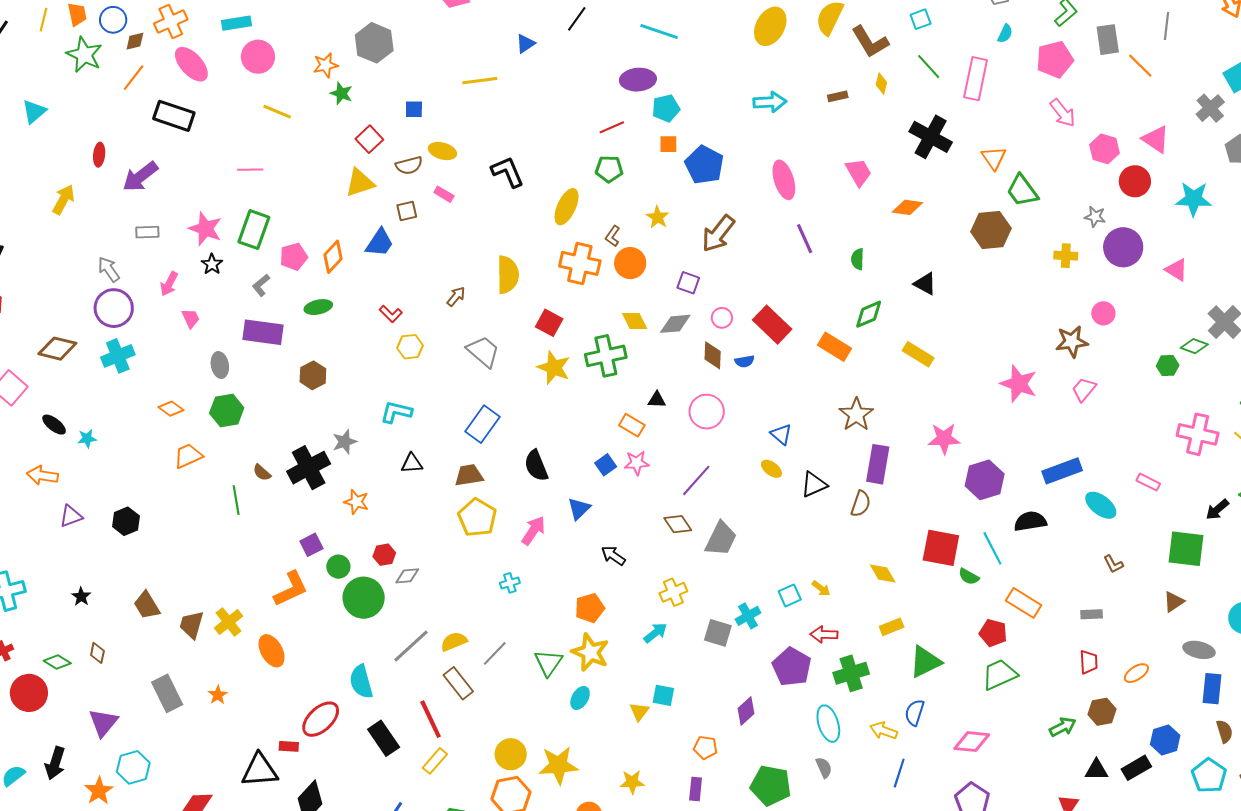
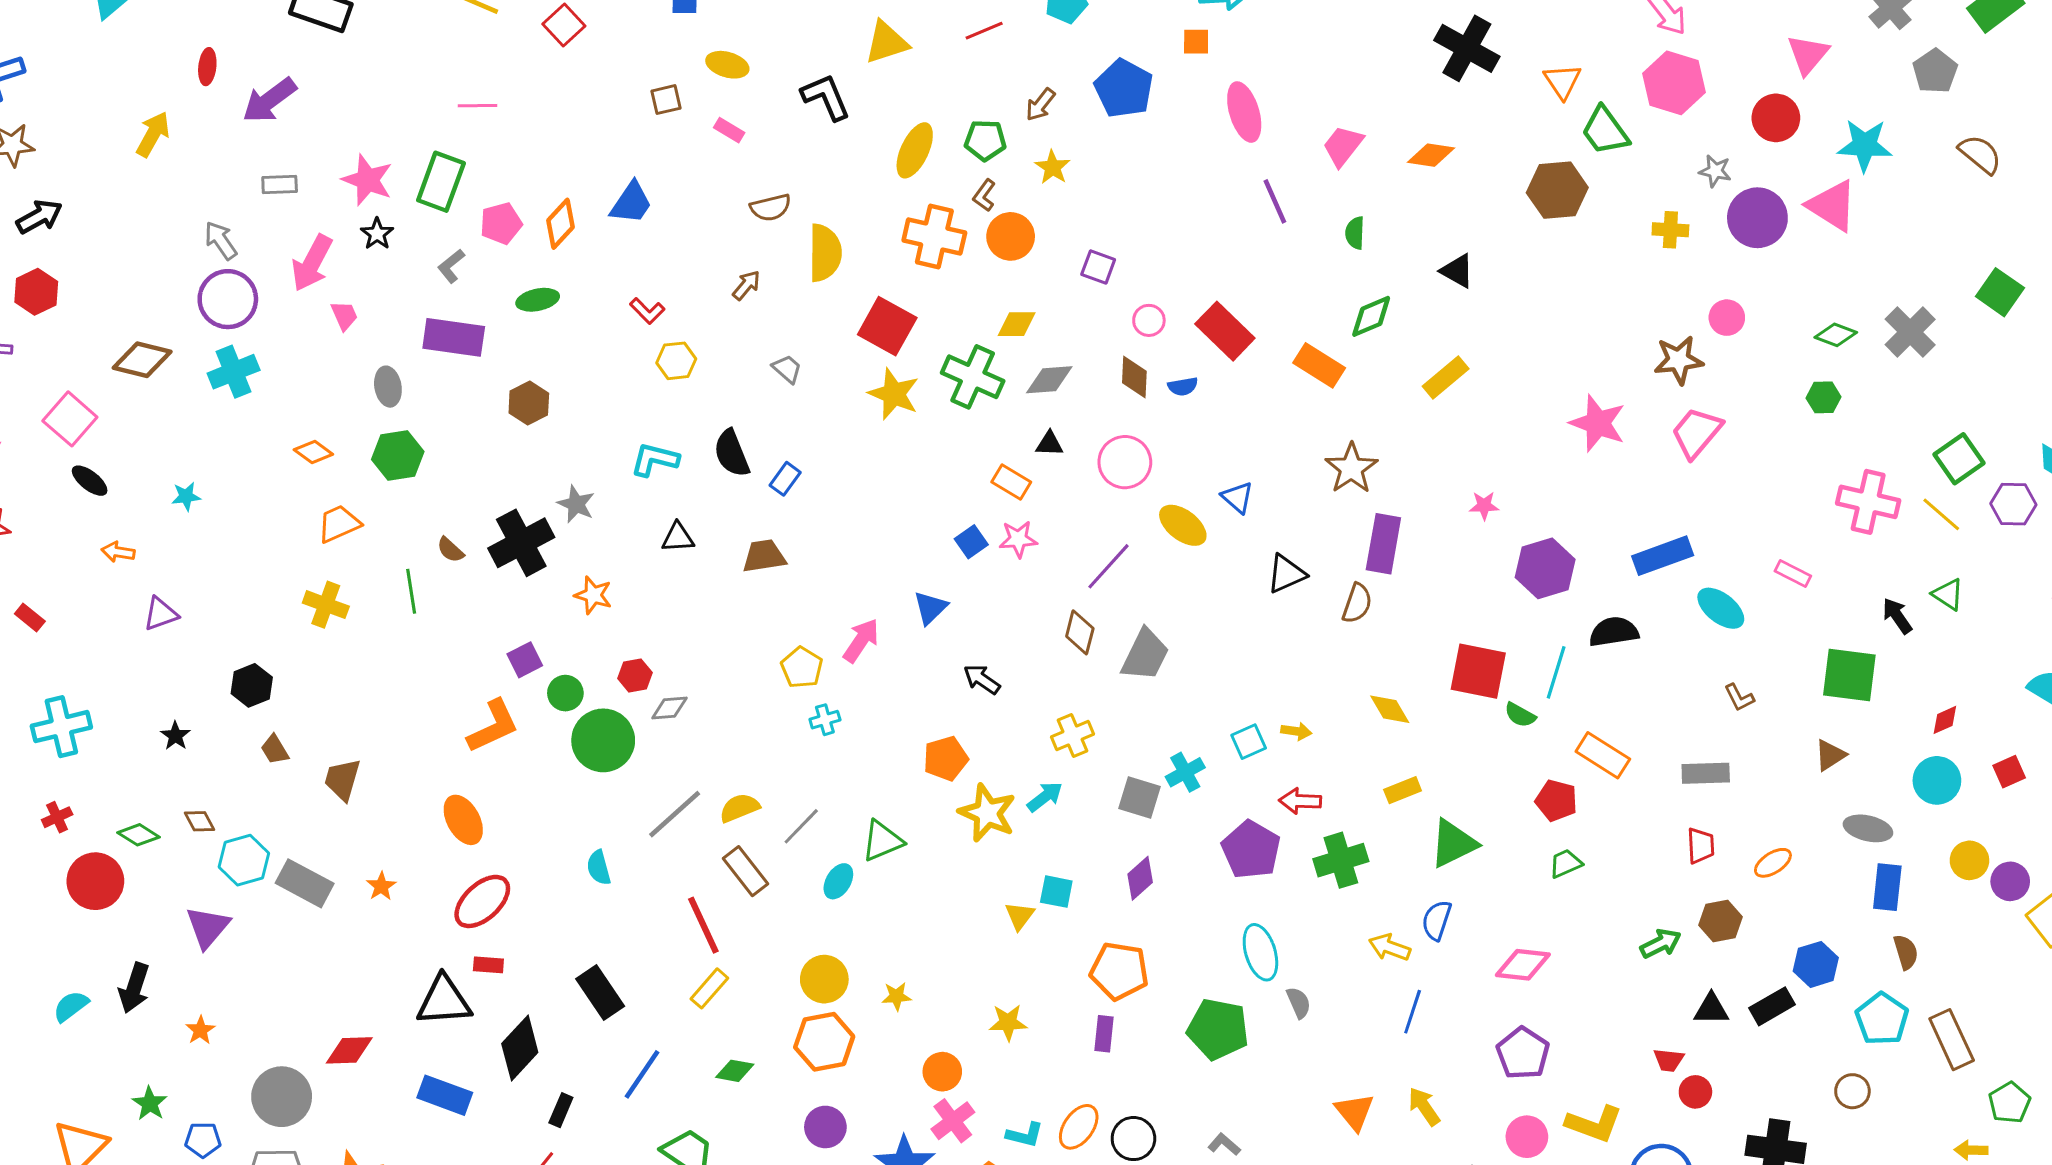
red square: (369, 139) -> (564, 25), moved
pink triangle: (1156, 139) -> (1808, 54), turned 36
orange square: (668, 144) -> (1196, 42), moved
pink hexagon: (1105, 149) -> (1674, 83), moved, size x1.4
brown semicircle: (409, 165) -> (771, 207), moved
green pentagon: (609, 169) -> (985, 140), moved
pink line: (250, 170) -> (478, 106), moved
pink trapezoid: (859, 172) -> (1343, 146), moved, turned -112
yellow triangle: (360, 183) -> (886, 42), moved
brown square: (407, 211) -> (666, 100), moved
brown arrow: (718, 234) -> (1040, 105), moved, size x0.6
pink triangle: (1176, 270) -> (1832, 206), moved, size x1.5
pink arrow: (169, 284) -> (312, 263), size x1.5
yellow diamond: (635, 321) -> (1017, 324), turned -64
red square: (549, 323) -> (887, 326), size x1.4
gray diamond: (675, 324) -> (1049, 380), moved
green diamond: (1194, 346) -> (1836, 335), moved
gray trapezoid: (483, 351) -> (787, 369), size x0.6
yellow rectangle: (918, 354) -> (1446, 378), turned -72
green cross: (606, 356) -> (973, 377), turned 36
pink trapezoid: (1084, 389) -> (1696, 433), size x1.4
blue rectangle: (482, 424) -> (785, 479), size x0.6
black ellipse: (54, 425) -> (90, 481), moved
pink star: (944, 439) -> (1484, 506), size x0.6
gray star: (345, 442) -> (576, 504), turned -30
black semicircle: (536, 466) -> (732, 453), moved
yellow ellipse: (771, 469) -> (1183, 525), moved, size x1.5
orange arrow: (42, 475) -> (118, 552), size x0.7
black arrow: (1217, 509) -> (1897, 616), turned 95
yellow pentagon: (477, 518) -> (802, 668), moved, size x0.7
black hexagon: (126, 521) -> (252, 685), moved
brown diamond: (678, 524) -> (1080, 632), turned 48
cyan line: (992, 548) -> (1556, 672), turned 44
yellow arrow: (821, 588) -> (1296, 731), turned -30
brown trapezoid: (147, 605) -> (275, 750), size x0.7
gray rectangle: (1092, 614) -> (1706, 773), size x1.4
yellow cross: (229, 622) -> (326, 605), moved, turned -32
yellow star: (590, 652) -> (987, 813), moved
brown diamond: (97, 653) -> (199, 821), turned -40
green triangle: (548, 663) -> (882, 841), turned 32
green trapezoid: (999, 674) -> (1566, 863), size x0.6
cyan semicircle: (361, 682) -> (599, 868), size x0.7
gray rectangle: (167, 693) -> (305, 883), turned -36
cyan ellipse: (580, 698) -> (838, 881), moved
purple diamond: (746, 711) -> (1140, 878), moved
red ellipse: (321, 719) -> (482, 901), moved
cyan ellipse: (828, 724) -> (1260, 952), moved
black rectangle: (384, 738) -> (600, 993), moved
orange pentagon: (705, 747) -> (1119, 971), size x1.6
yellow star: (558, 765) -> (897, 996), size x0.5
cyan hexagon: (133, 767) -> (244, 860), moved
orange star: (99, 791) -> (200, 1030), size x0.7

